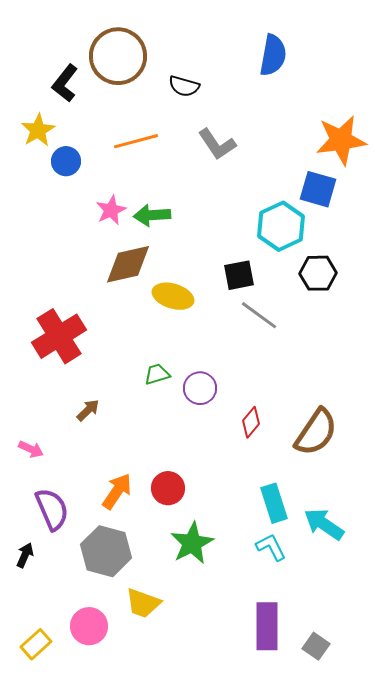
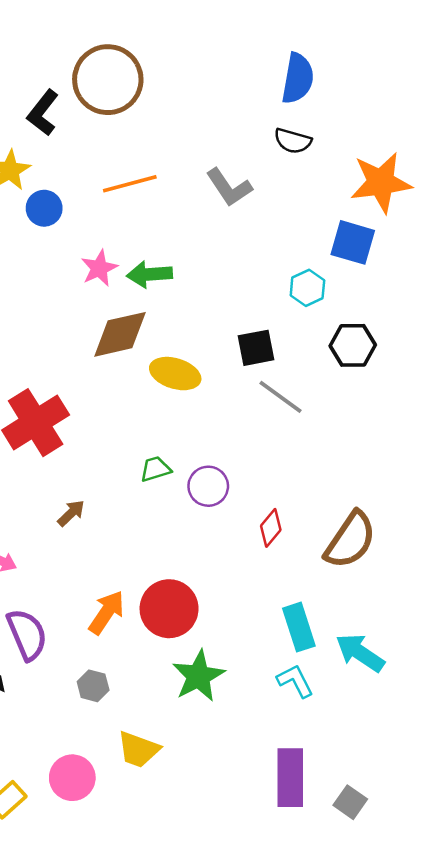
black semicircle: (184, 86) -> (293, 141), moved
cyan hexagon: (281, 226) -> (307, 288), size x0.6
red circle: (168, 488) -> (169, 609), size x1.4
gray hexagon: (106, 551) -> (93, 686), size x0.5

